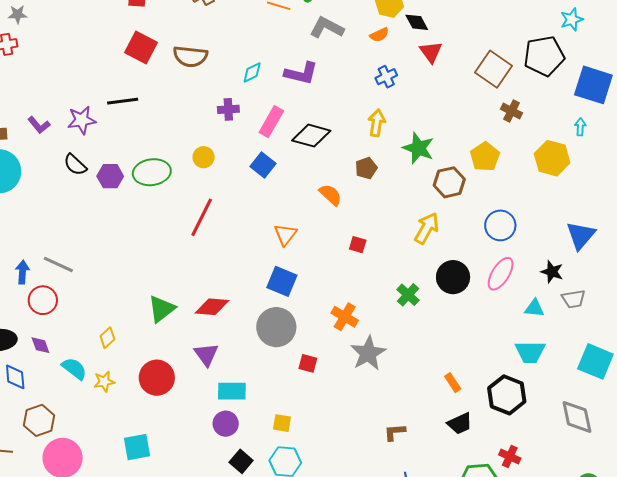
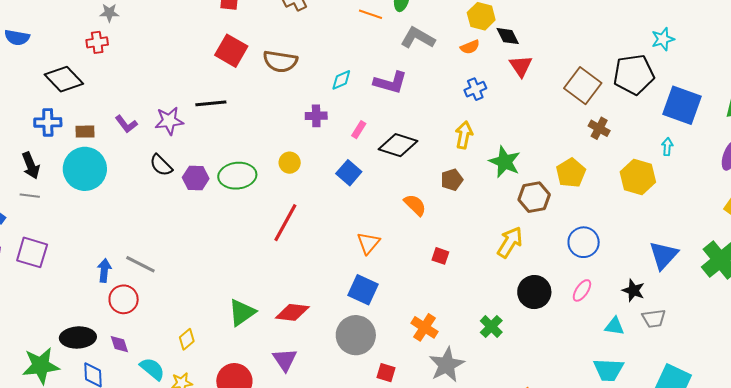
pink rectangle: (271, 122) -> (359, 130), size x0.6
pink ellipse: (501, 274) -> (582, 290), size x0.7
green cross: (408, 295) -> (491, 326), moved

